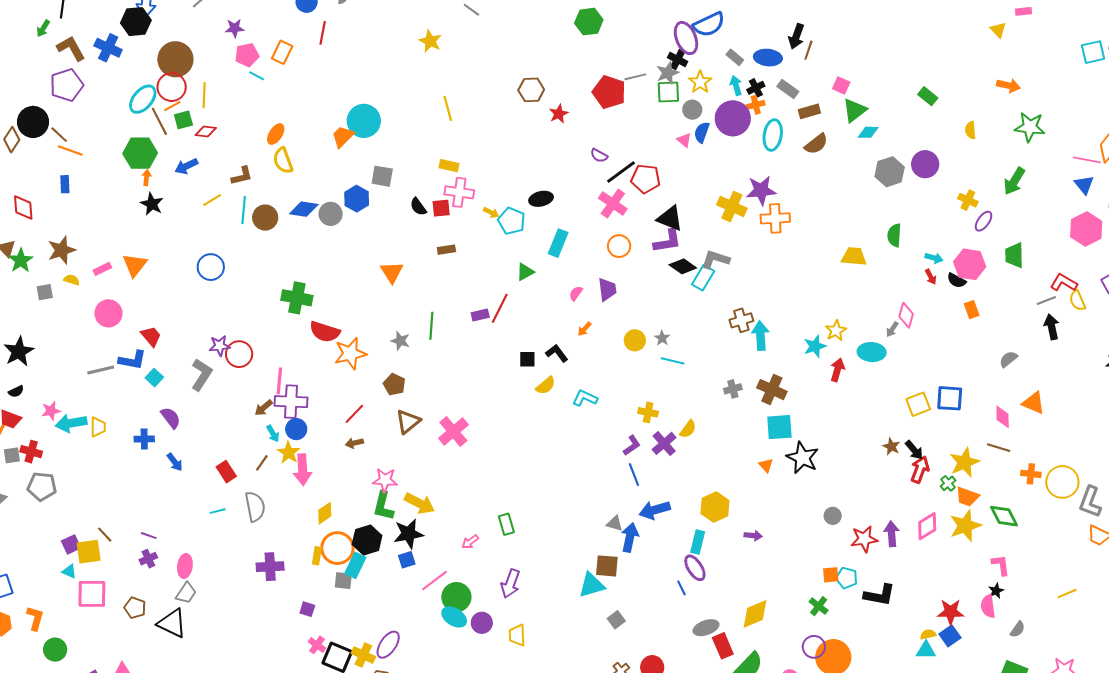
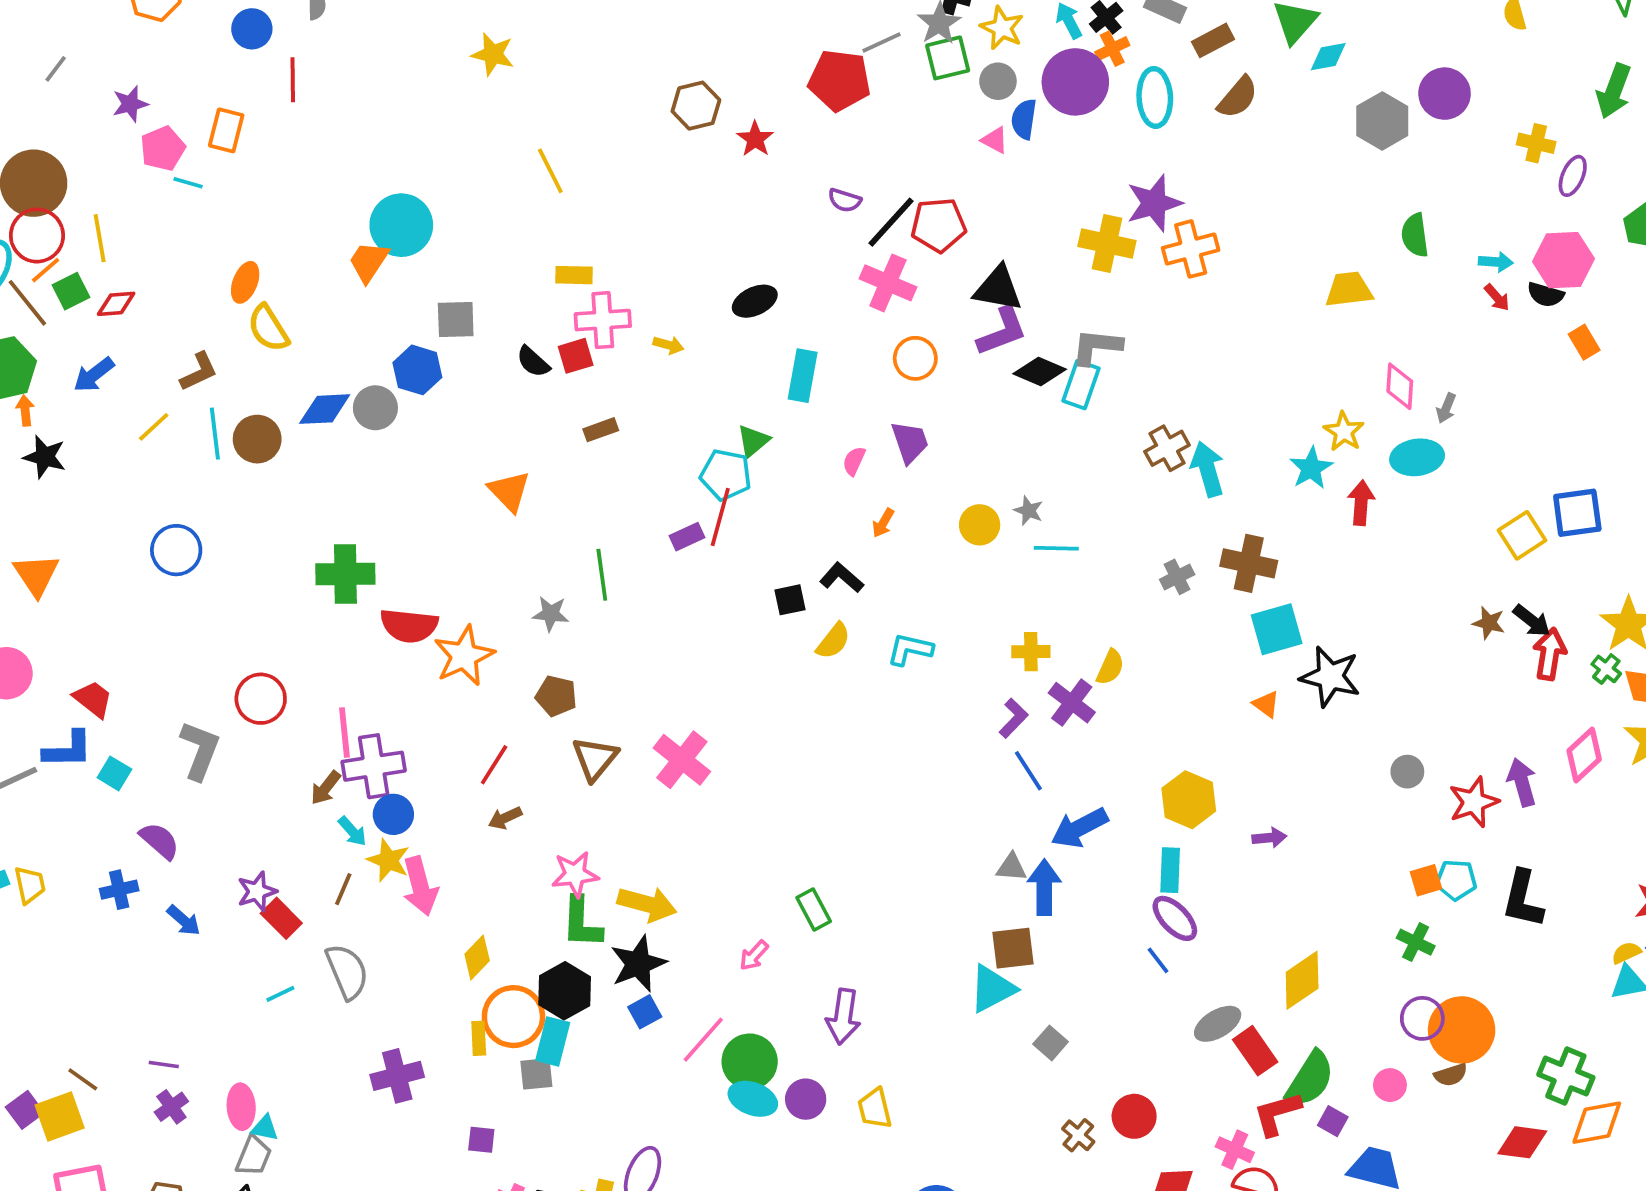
cyan pentagon: (511, 221) -> (726, 475), moved
pink diamond: (906, 315) -> (1400, 386), moved
purple star: (220, 346) -> (257, 892), moved
cyan triangle: (69, 571) -> (265, 1128), moved
black L-shape: (879, 595) -> (1523, 899), turned 104

